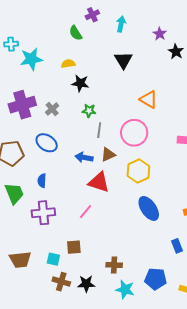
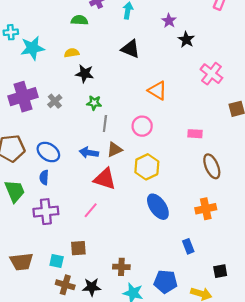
green semicircle: (76, 33) -> (79, 20), turned 126
black triangle: (123, 60) -> (130, 49), turned -36
pink circle: (134, 133) -> (142, 126), size x0.7
blue ellipse: (47, 143) -> (48, 152), moved

